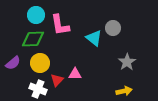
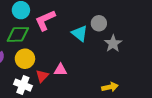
pink L-shape: (60, 25) -> (45, 20), turned 75
gray star: (127, 62) -> (113, 44), moved

